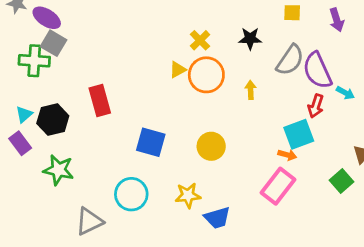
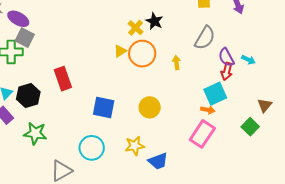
black star: (250, 39) -> (154, 21), moved, turned 30
purple semicircle: (317, 70) -> (226, 57), moved, size x0.7

